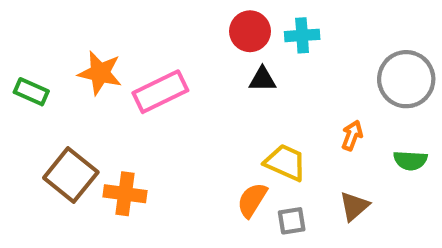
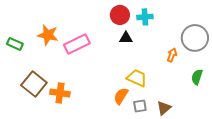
orange arrow: (352, 135) -> (172, 55), moved
green semicircle: (410, 160) -> (197, 77), turned 105
brown triangle: (354, 206) -> (164, 108), moved

